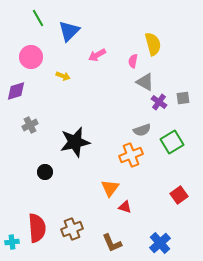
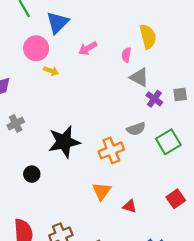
pink circle: (31, 57) -> (36, 48), moved
orange cross: (131, 155) -> (111, 150), moved
red triangle: (125, 207) -> (130, 206), moved

